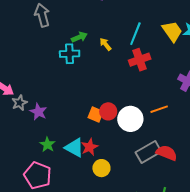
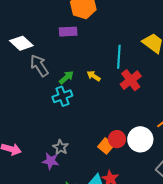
gray arrow: (42, 15) -> (39, 66), moved
gray star: (20, 103) -> (61, 147), moved
orange square: (96, 115) -> (106, 146), turned 35

